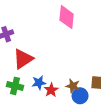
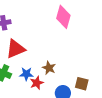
brown star: (73, 86) -> (49, 68), moved

